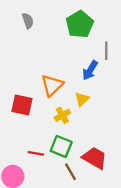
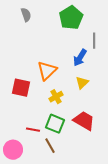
yellow triangle: (82, 99) -> (82, 83), moved
red trapezoid: (95, 158) -> (84, 121), moved
brown line: (70, 172) -> (50, 146), moved

